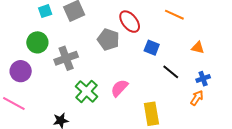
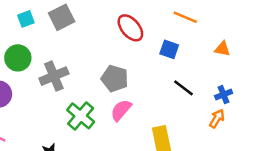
gray pentagon: (108, 39) -> (115, 79), moved
blue square: (152, 48) -> (169, 49), moved
orange triangle: (198, 48) -> (222, 49), moved

